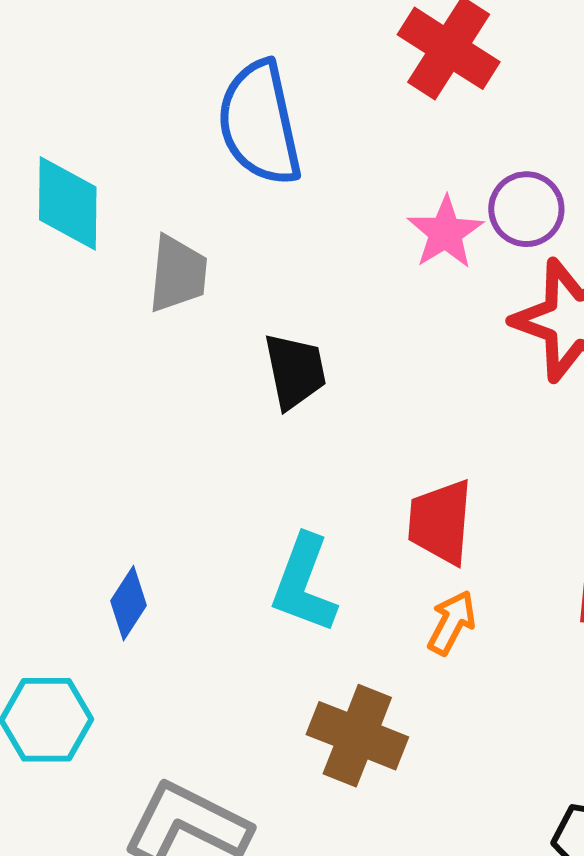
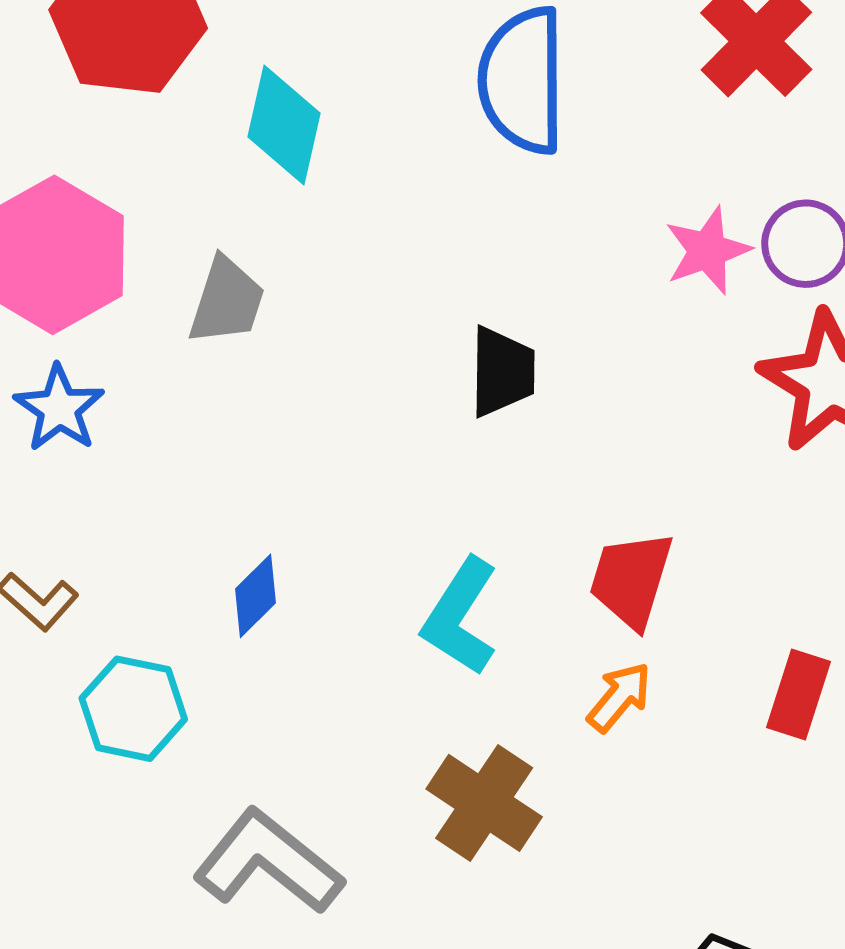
gray trapezoid: (178, 274) -> (227, 301), moved

